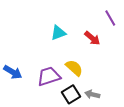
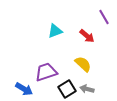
yellow semicircle: (74, 68) -> (83, 64), moved
blue arrow: (13, 72) -> (24, 89), moved

